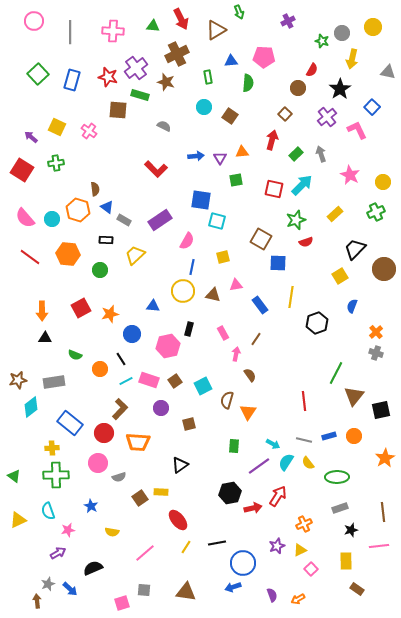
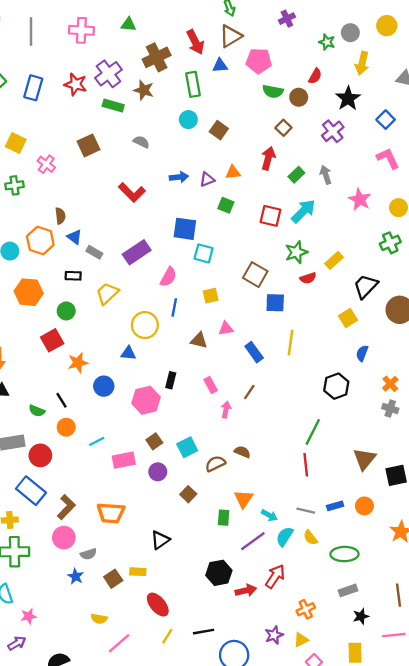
red arrow: (181, 19) -> (195, 42), moved
brown triangle: (216, 30) -> (231, 36), moved
green rectangle: (208, 77) -> (193, 84), size x1.5
green semicircle: (248, 83) -> (273, 91), moved, turned 96
brown square: (118, 110) -> (88, 145), moved, turned -30
pink L-shape: (357, 130) -> (388, 158), moved
pink cross: (89, 131) -> (46, 164), moved
purple triangle: (220, 158) -> (207, 179), turned 40
green square: (236, 180) -> (226, 205), turned 32
yellow rectangle: (335, 214) -> (334, 260), moved
yellow circle: (183, 291) -> (145, 325), moved
red square: (81, 308) -> (52, 340), moved
black hexagon: (317, 323) -> (336, 386), moved
black line: (121, 359) -> (61, 400), moved
green line: (336, 373) -> (313, 432), moved
brown semicircle: (250, 375) -> (242, 452), moved, turned -32
pink rectangle: (149, 380) -> (124, 460), moved, turned -30
brown semicircle: (227, 400) -> (215, 464), turned 48
purple circle: (161, 408) -> (158, 472), moved
brown L-shape: (120, 409) -> (66, 507), moved
orange triangle: (248, 412) -> (243, 499), moved
brown square: (189, 424) -> (188, 494), moved, turned -32
red circle: (104, 433) -> (40, 455), moved
blue star: (91, 506) -> (76, 576), moved
yellow semicircle: (112, 532) -> (99, 619), moved

